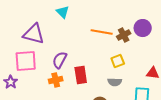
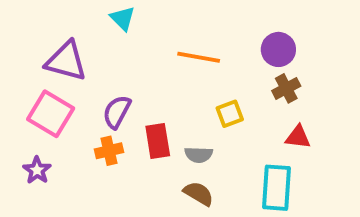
brown cross: (124, 35) -> (286, 88), moved
pink square: (26, 61) -> (51, 114), turned 35
purple star: (11, 82) -> (37, 170), moved
gray semicircle: (115, 82) -> (199, 155), moved

